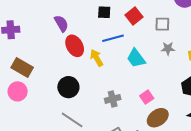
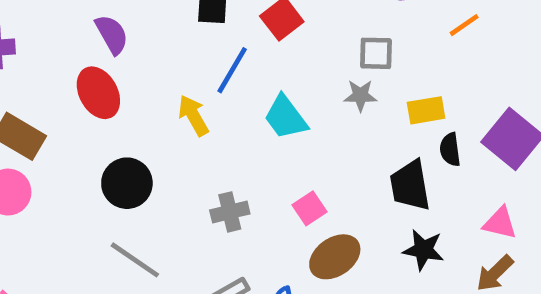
gray square: (162, 24) -> (376, 53), moved
blue line: (113, 38) -> (232, 70), turned -45
red ellipse: (75, 46) -> (98, 93), moved

